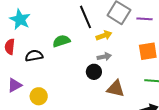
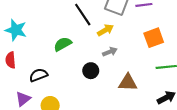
black semicircle: (34, 56) -> (38, 75), moved
black circle: (94, 72) -> (91, 71), moved

